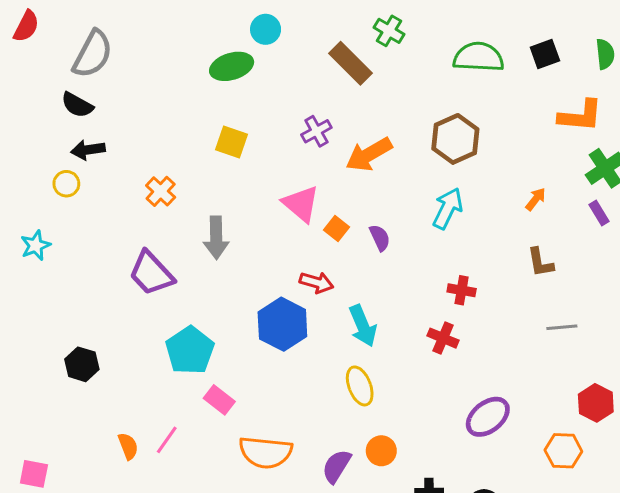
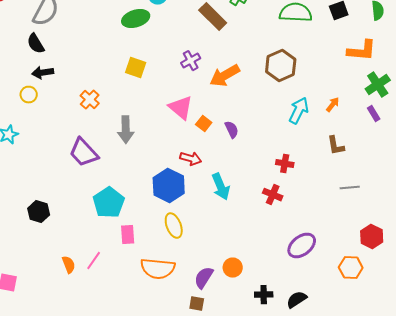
black semicircle: (77, 105) -> (36, 44), turned 30
cyan arrow: (448, 208) -> (299, 111), moved
yellow ellipse: (360, 386) -> (174, 226), moved
pink rectangle: (219, 400) -> (128, 235), turned 48

